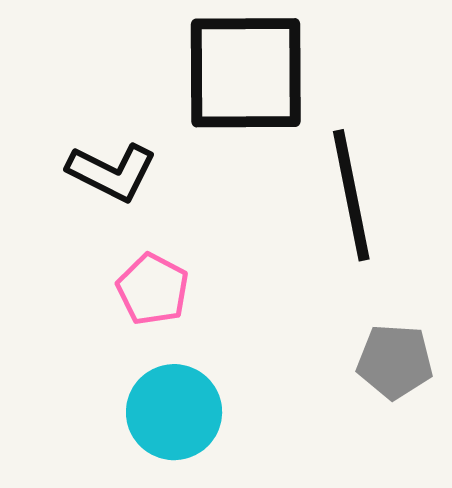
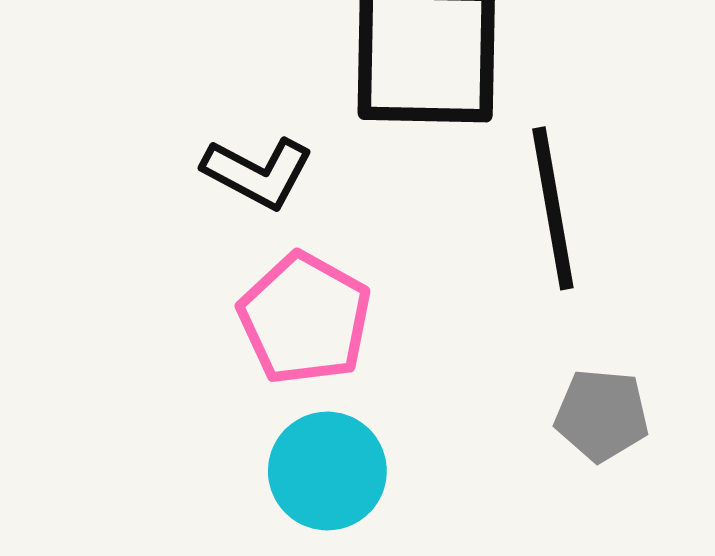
pink pentagon: (153, 289) -> (305, 319), size x1.5

